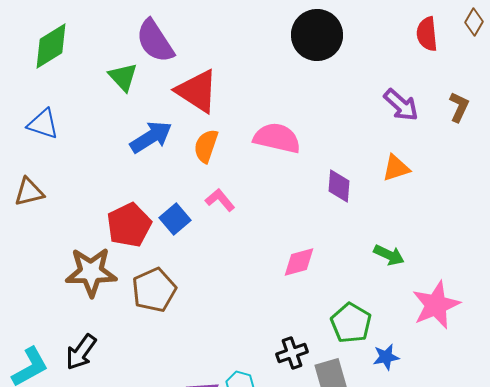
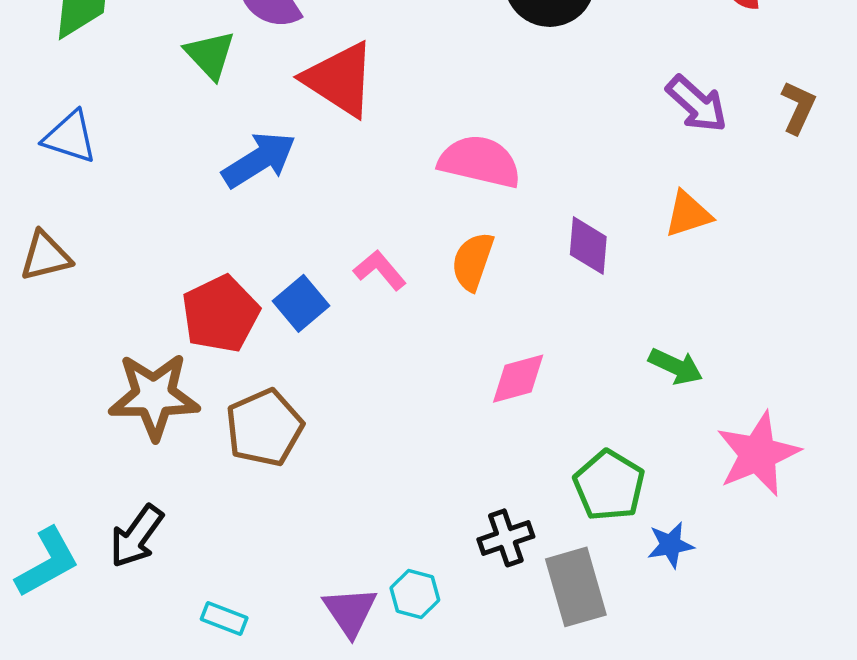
orange semicircle: (206, 146) -> (473, 261), moved

